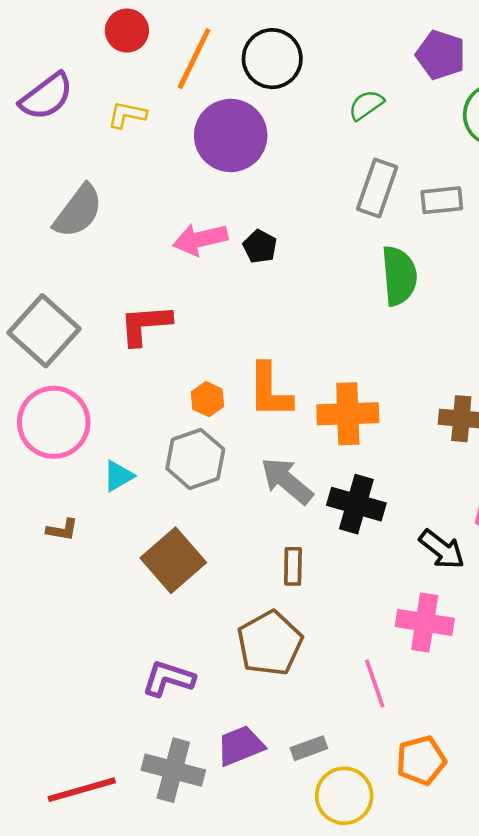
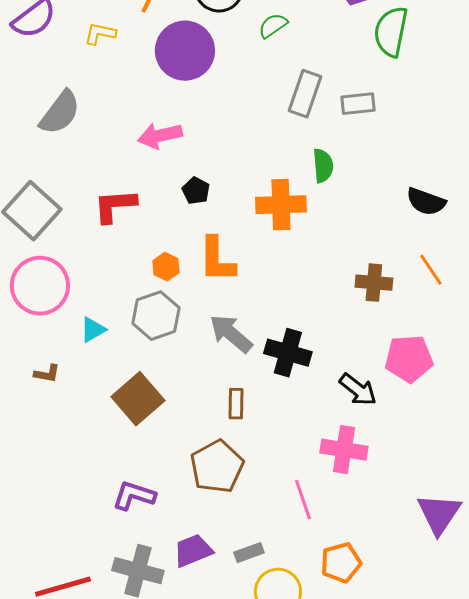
green semicircle: (366, 105) -> (273, 26), moved
black pentagon: (260, 247) -> (196, 191), moved
green semicircle: (399, 276) -> (323, 166), size x0.7
orange cross: (348, 414) -> (281, 205), moved

